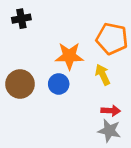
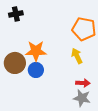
orange star: (69, 56) -> (36, 51), moved
blue circle: (59, 84) -> (36, 70), moved

